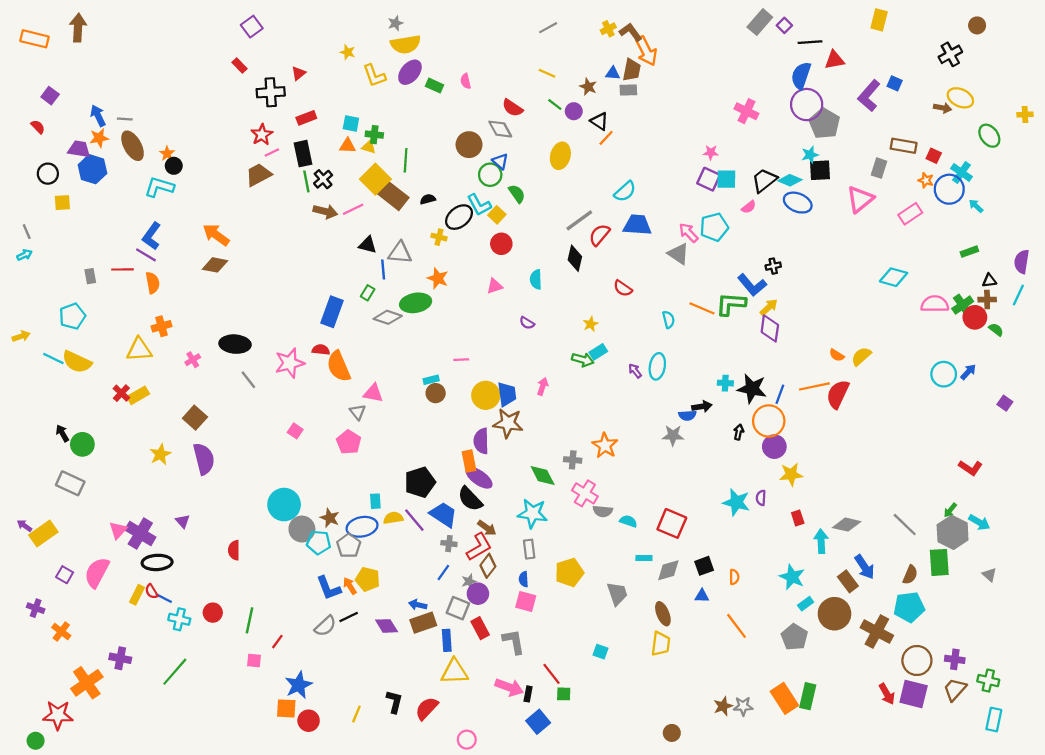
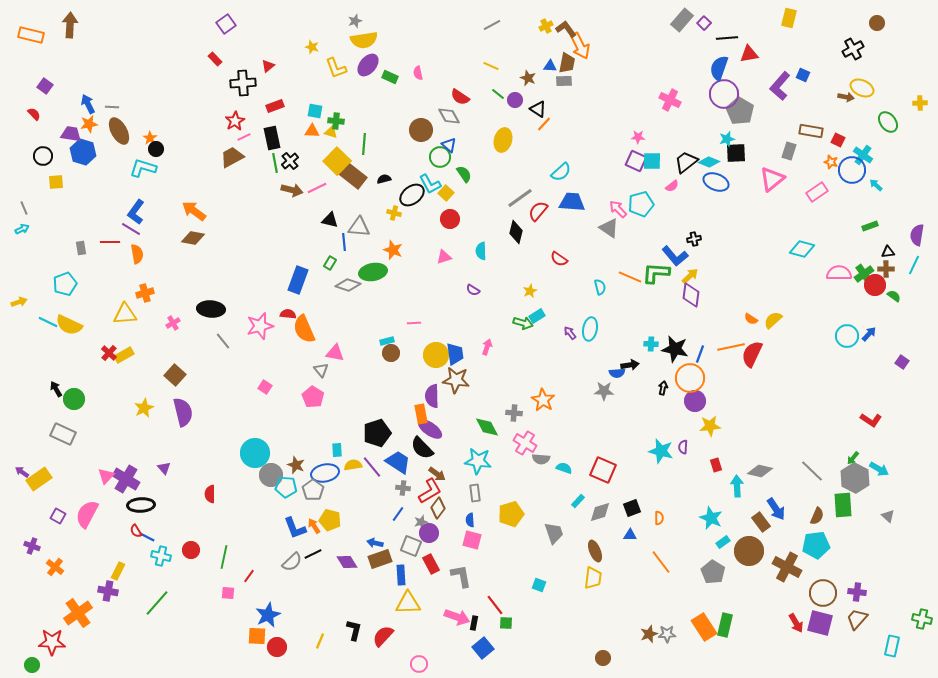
cyan rectangle: (644, 558) -> (578, 501), turned -48
yellow rectangle: (137, 595) -> (118, 571), moved
green cross: (988, 681) -> (922, 619), moved

